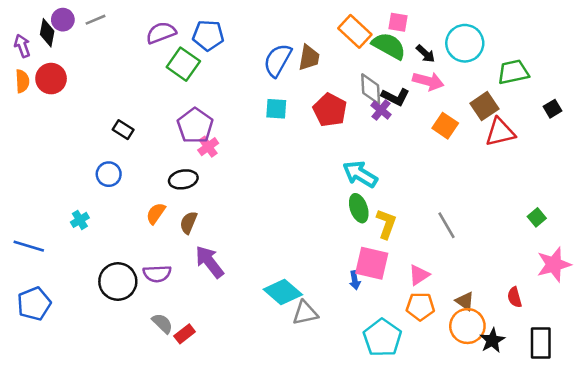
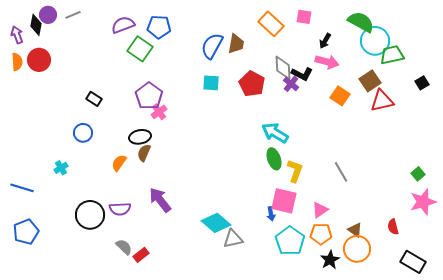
cyan circle: (465, 43) -> (375, 41), moved
green semicircle: (389, 46) -> (361, 22), moved
black arrow: (426, 54) -> (325, 41), turned 77
green square: (537, 217) -> (418, 174), moved
brown semicircle: (189, 223) -> (144, 153), moved
cyan pentagon: (382, 338) -> (290, 241), moved
black star: (492, 340) -> (330, 260), moved
black rectangle: (541, 343) -> (413, 262), turned -60

